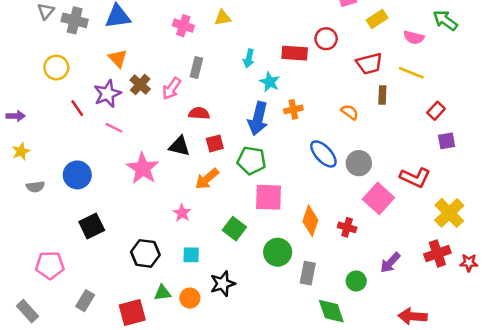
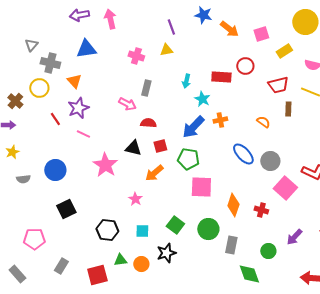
gray cross: (75, 20) -> (50, 63), moved
orange triangle: (118, 58) -> (74, 81), moved
brown cross: (140, 85) -> (15, 101), moved
pink arrow: (172, 88) -> (127, 104), turned -96
blue arrow: (258, 119) -> (193, 127), turned 30
green square: (234, 229) -> (175, 225), moved

